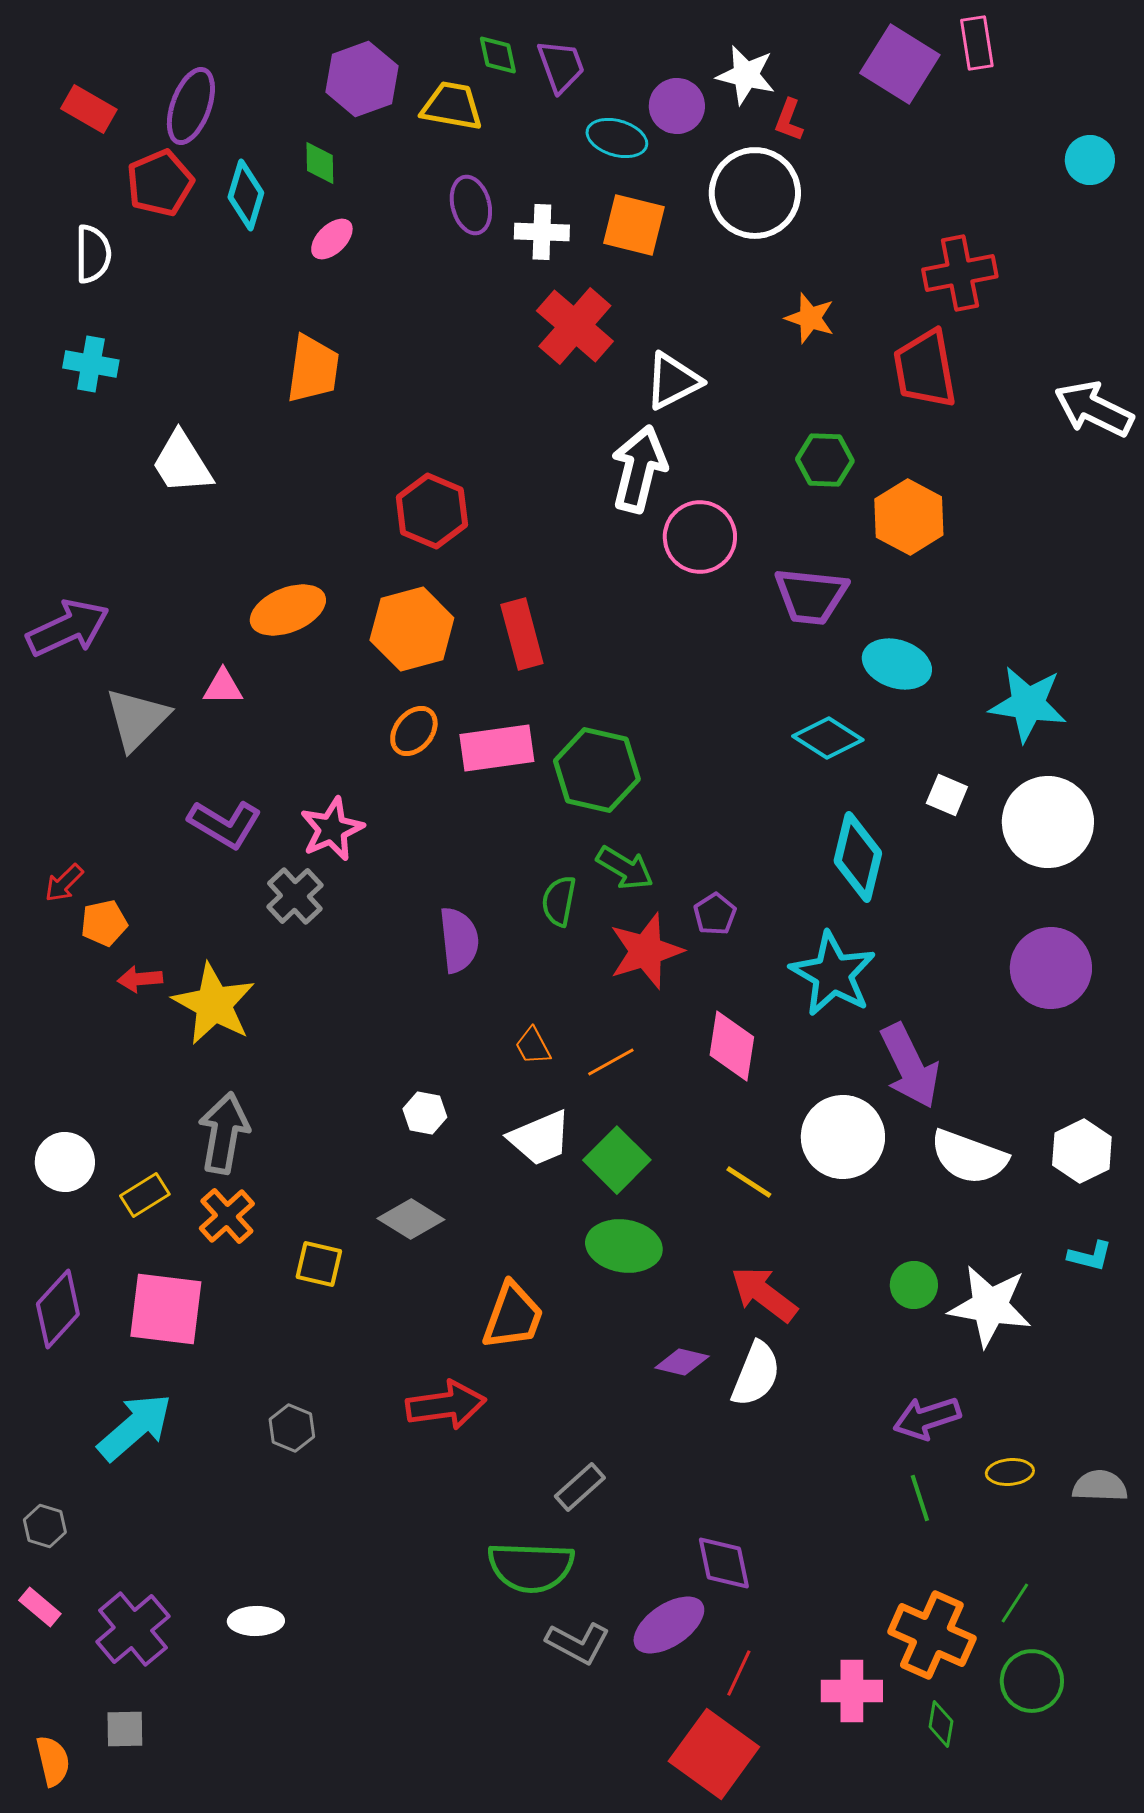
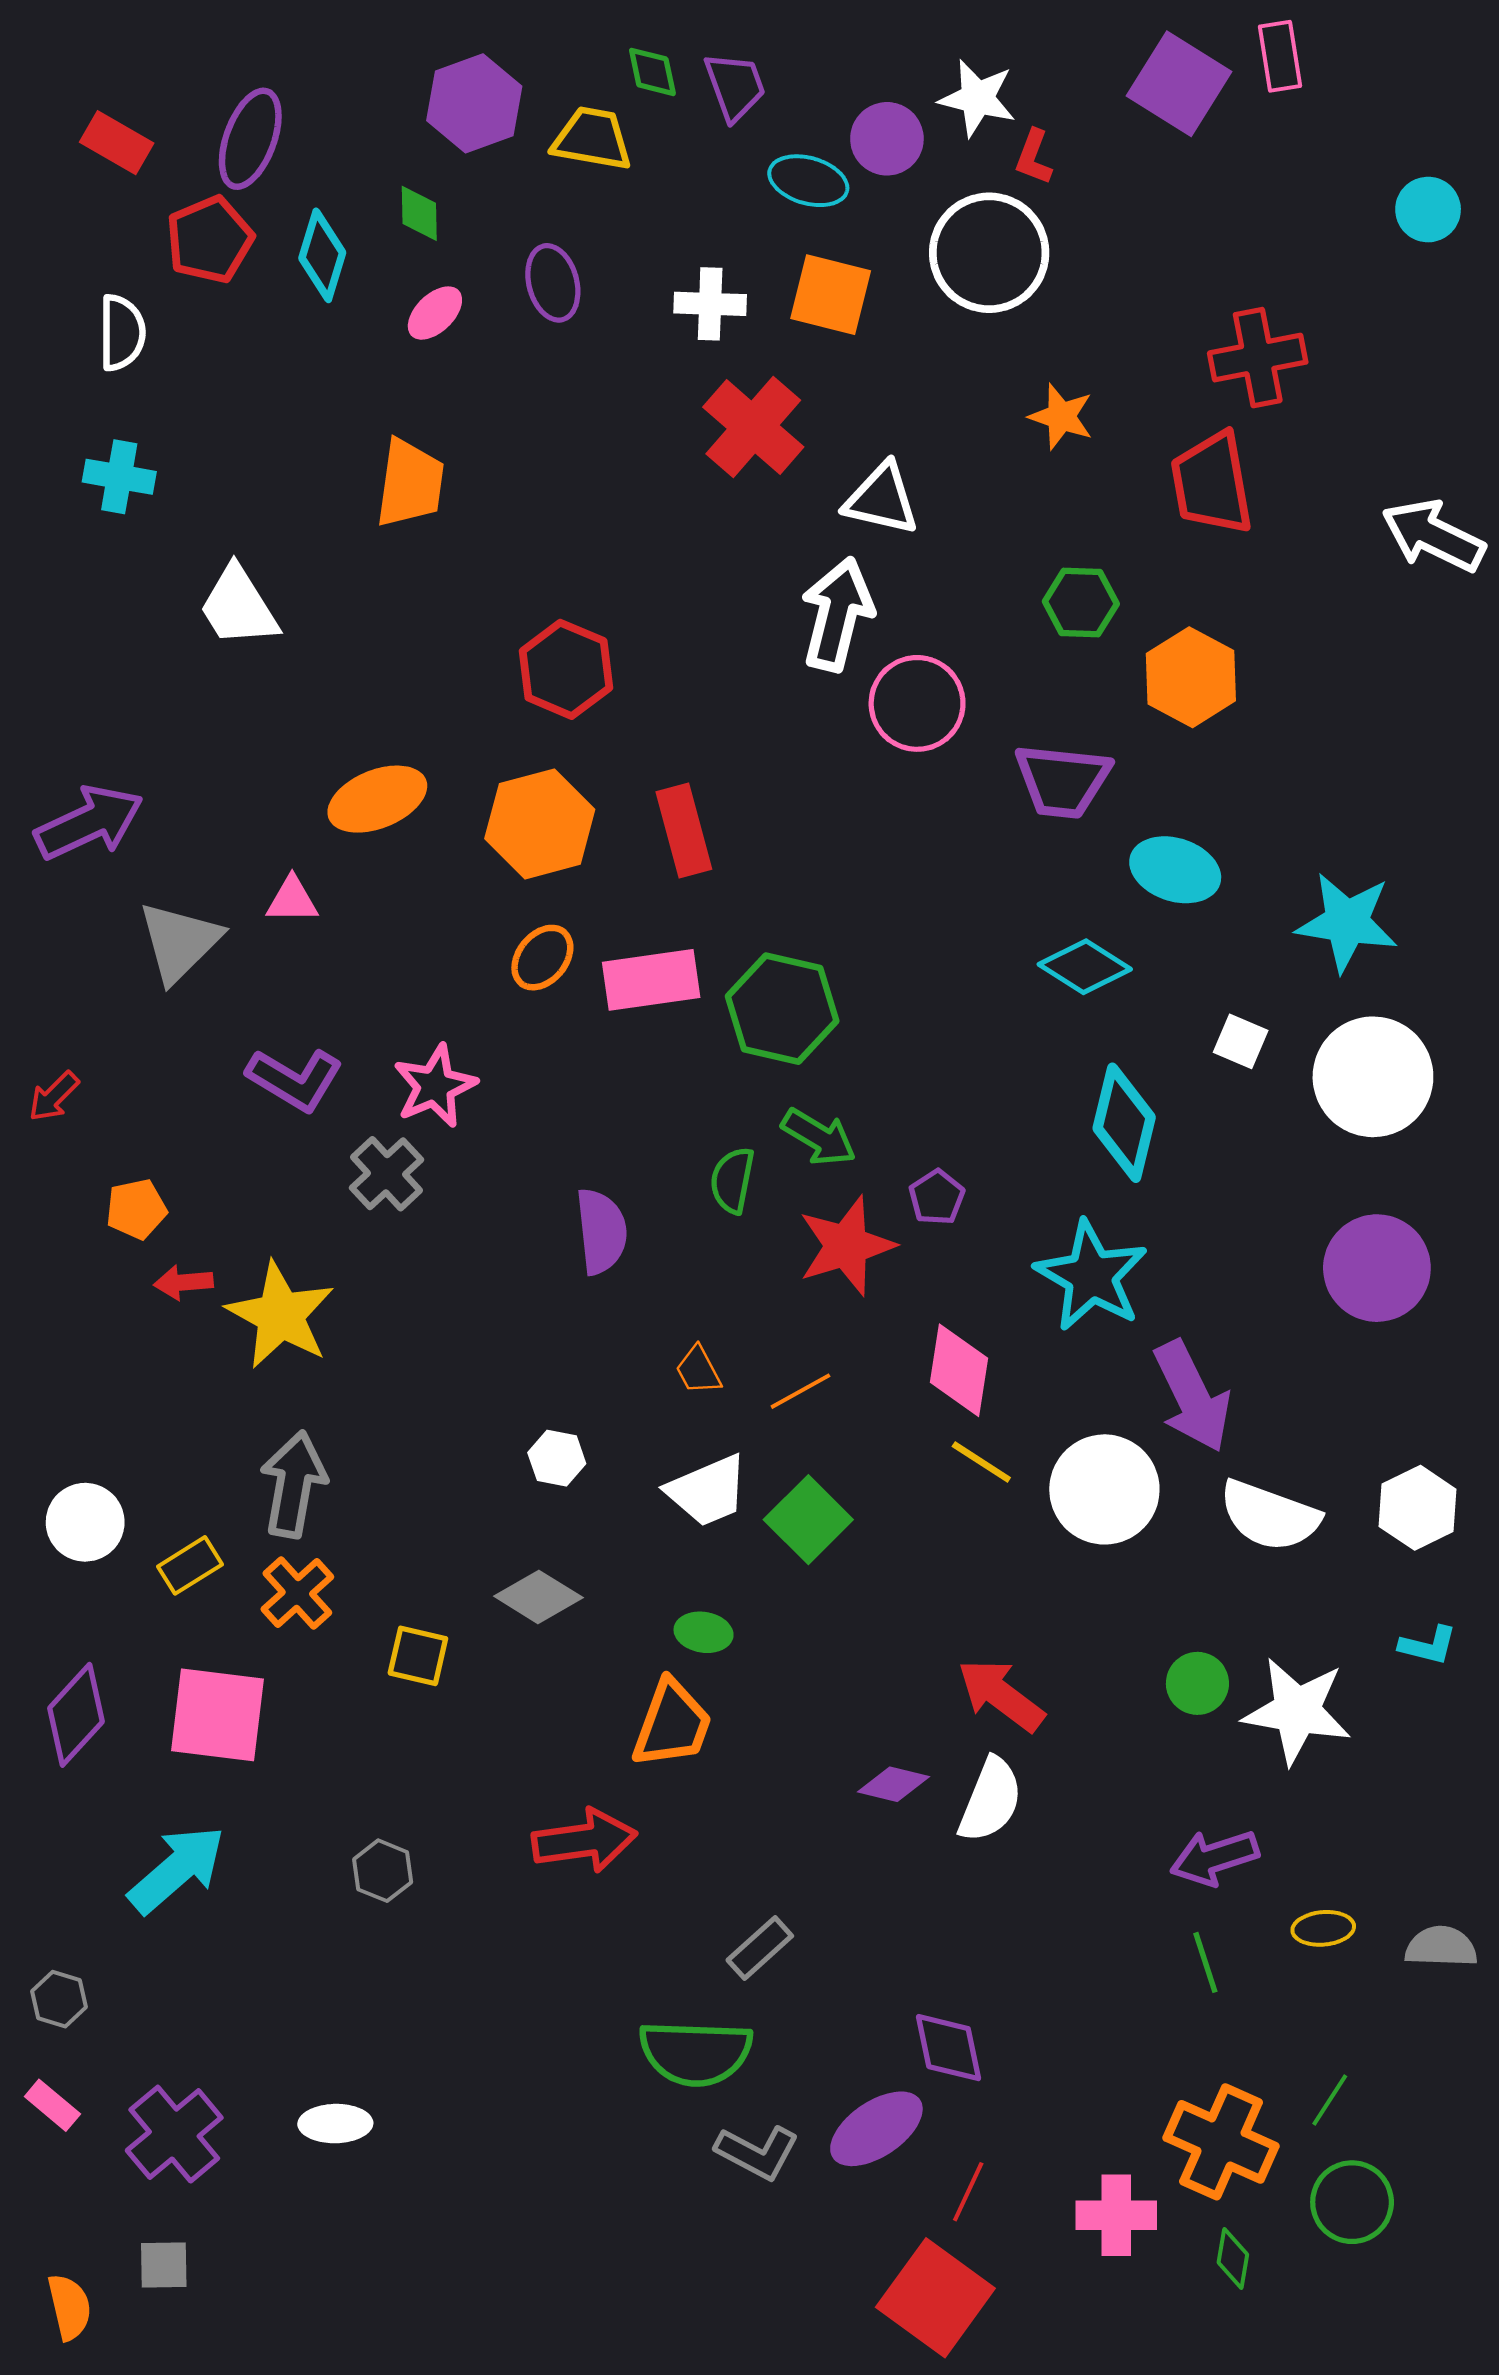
purple ellipse: (471, 205) -> (553, 283), moved
white triangle: (673, 381) -> (882, 499), turned 40
red arrow: (64, 883) -> (54, 1096), moved
yellow line: (749, 1182) -> (981, 1462), moved
green ellipse: (624, 1246) -> (704, 1632), moved, size x0.6

